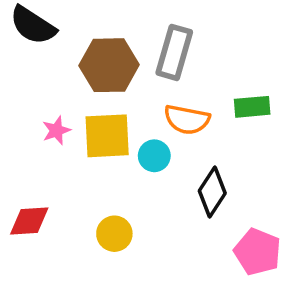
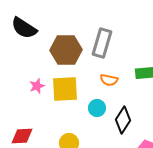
orange semicircle: (187, 120) -> (109, 80), size x0.7
cyan circle: (154, 156) -> (97, 108), moved

